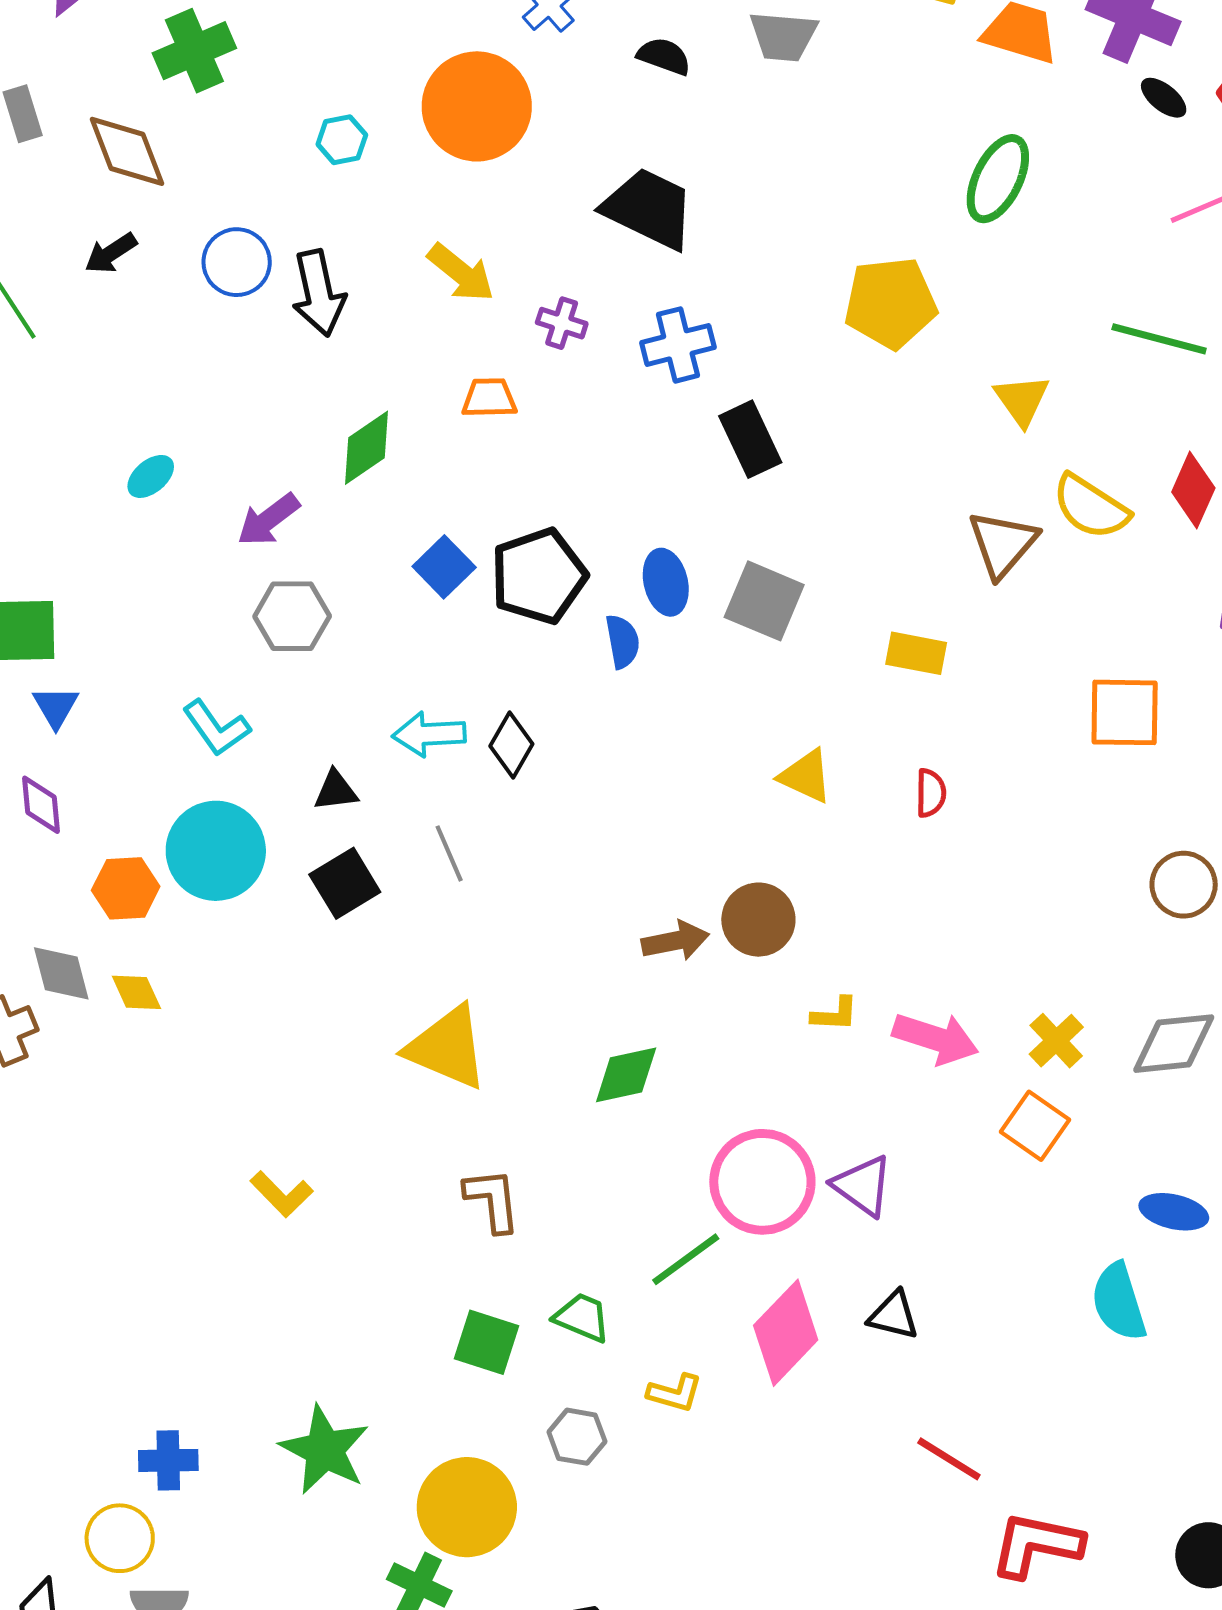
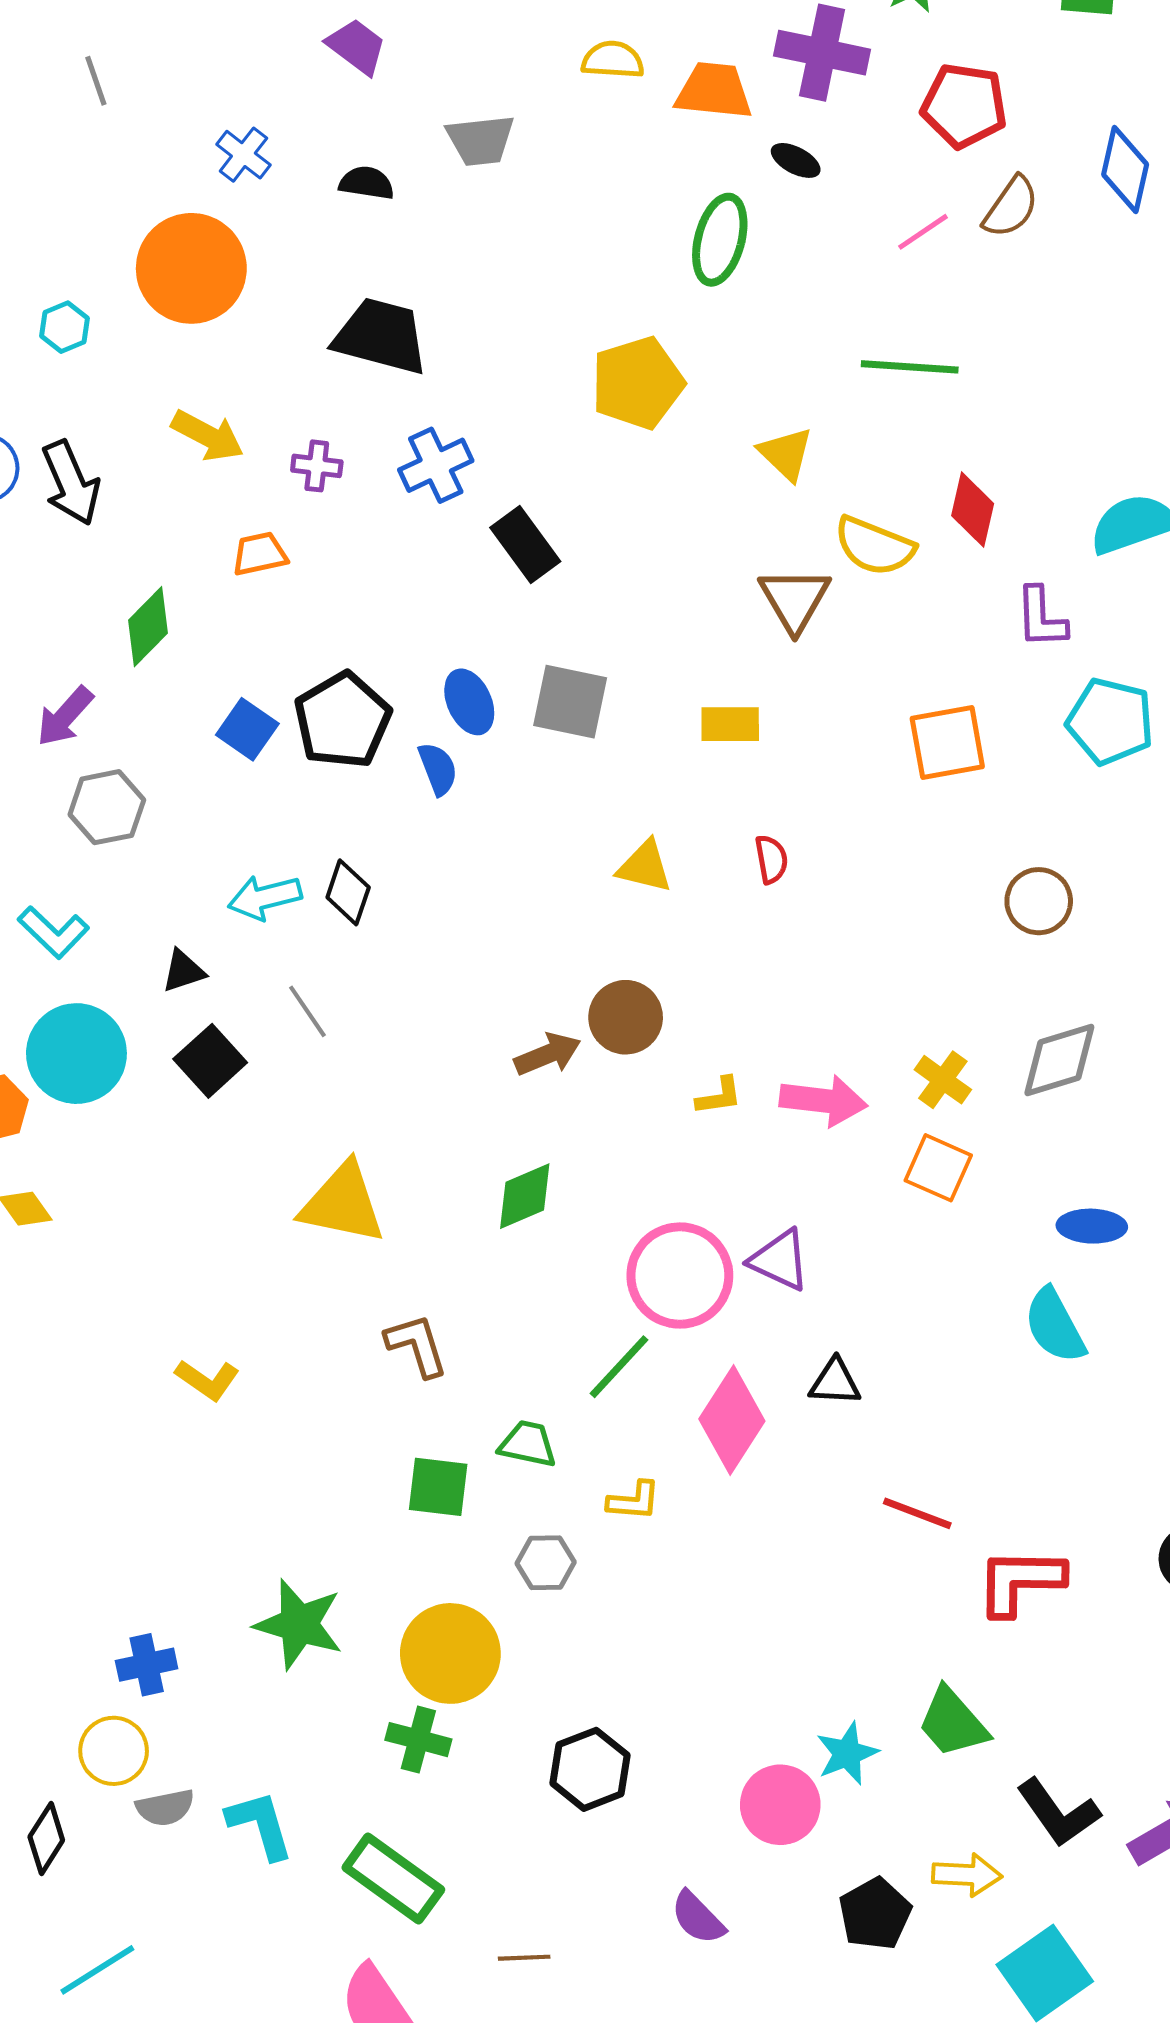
black ellipse: (1164, 98) -> (796, 160), moved

